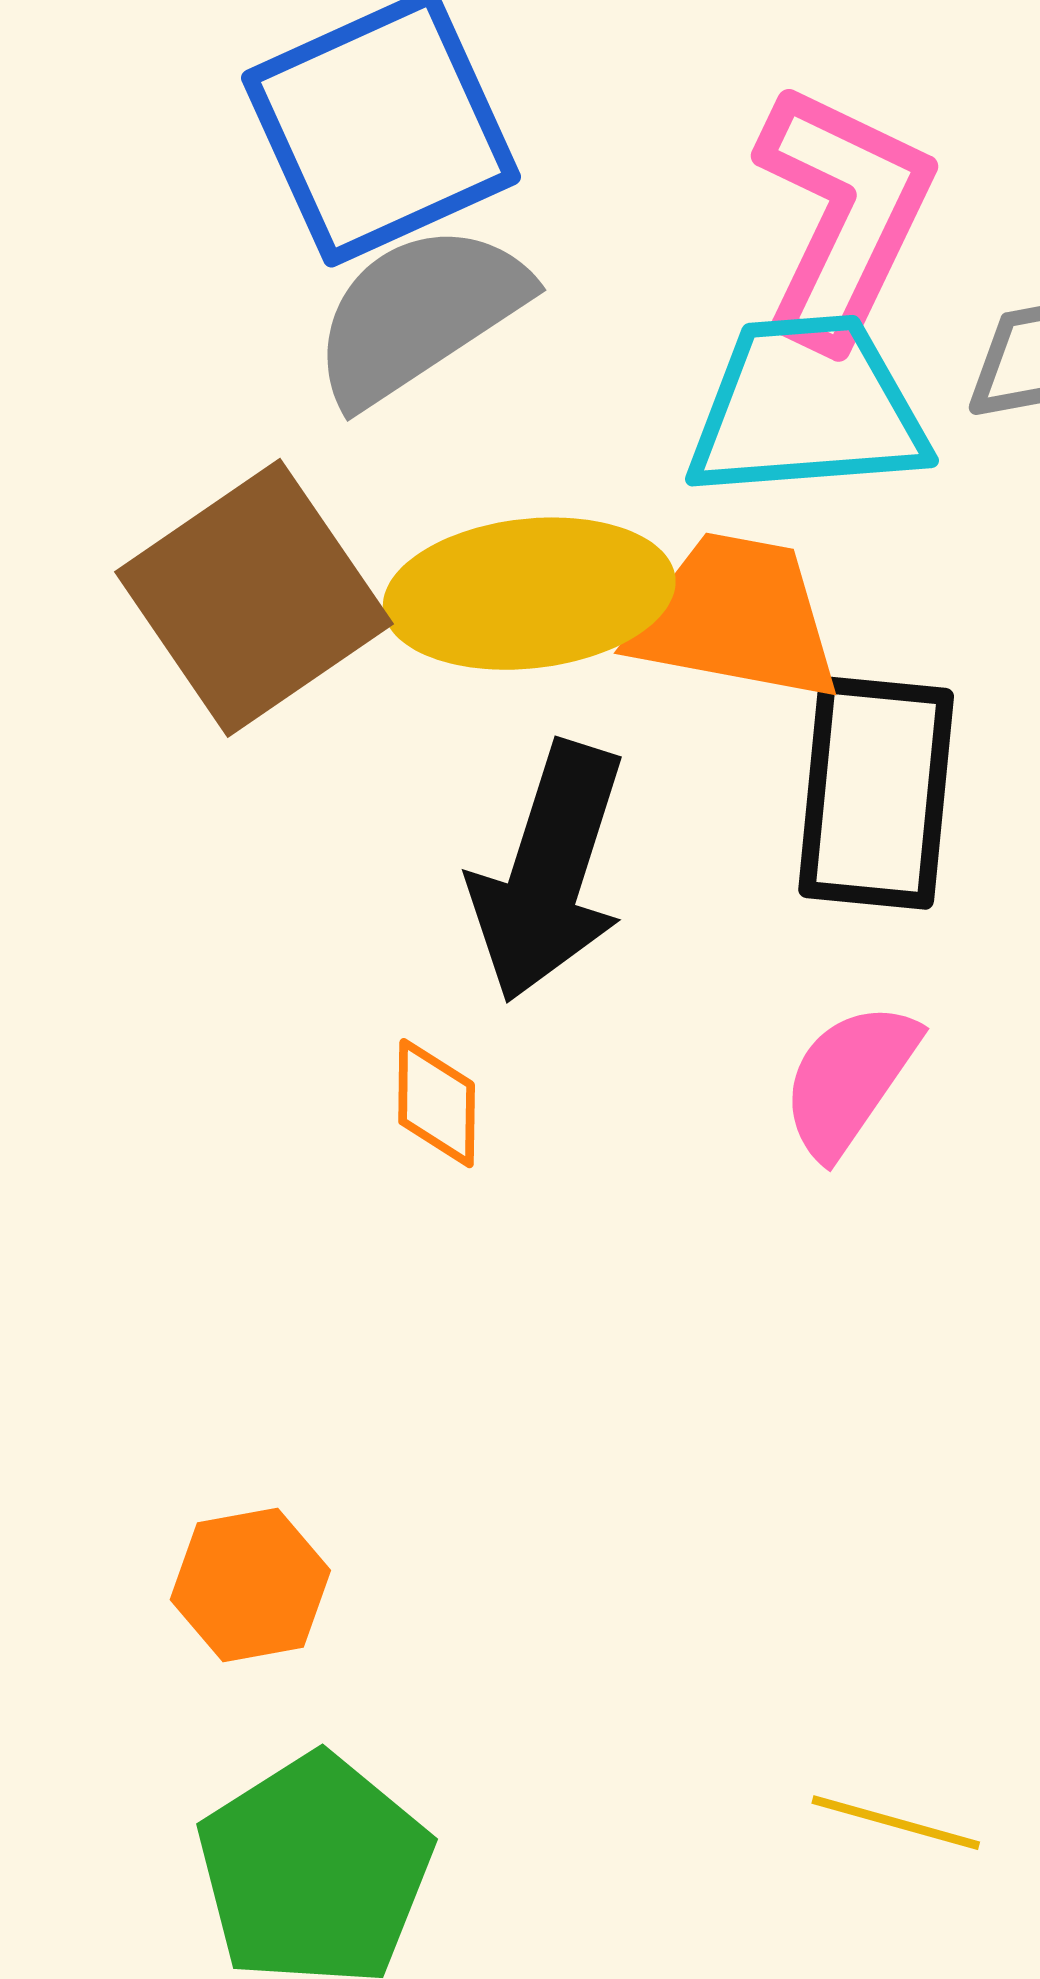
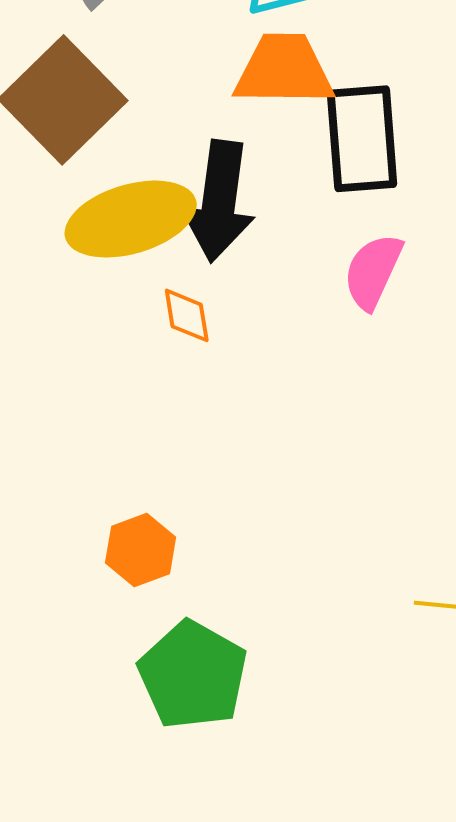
yellow ellipse: (529, 594) -> (131, 219), moved

